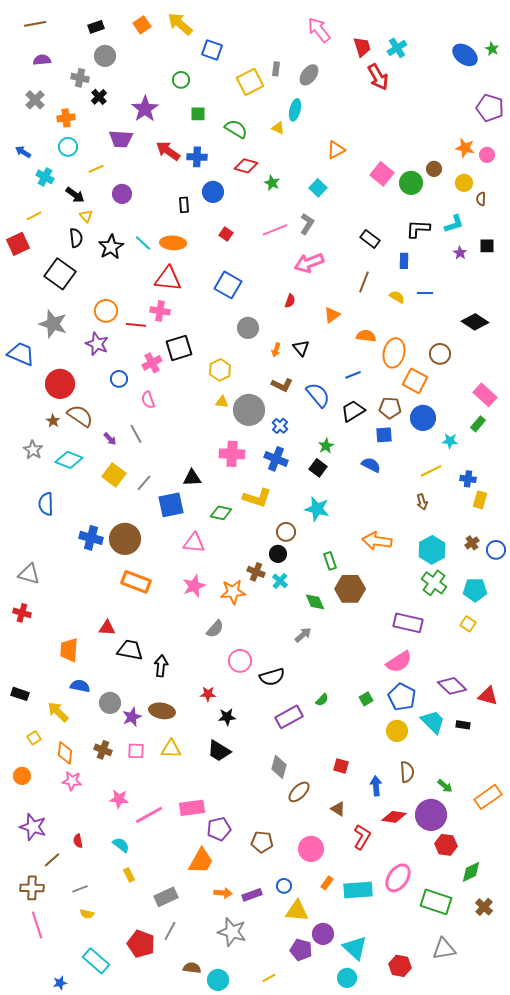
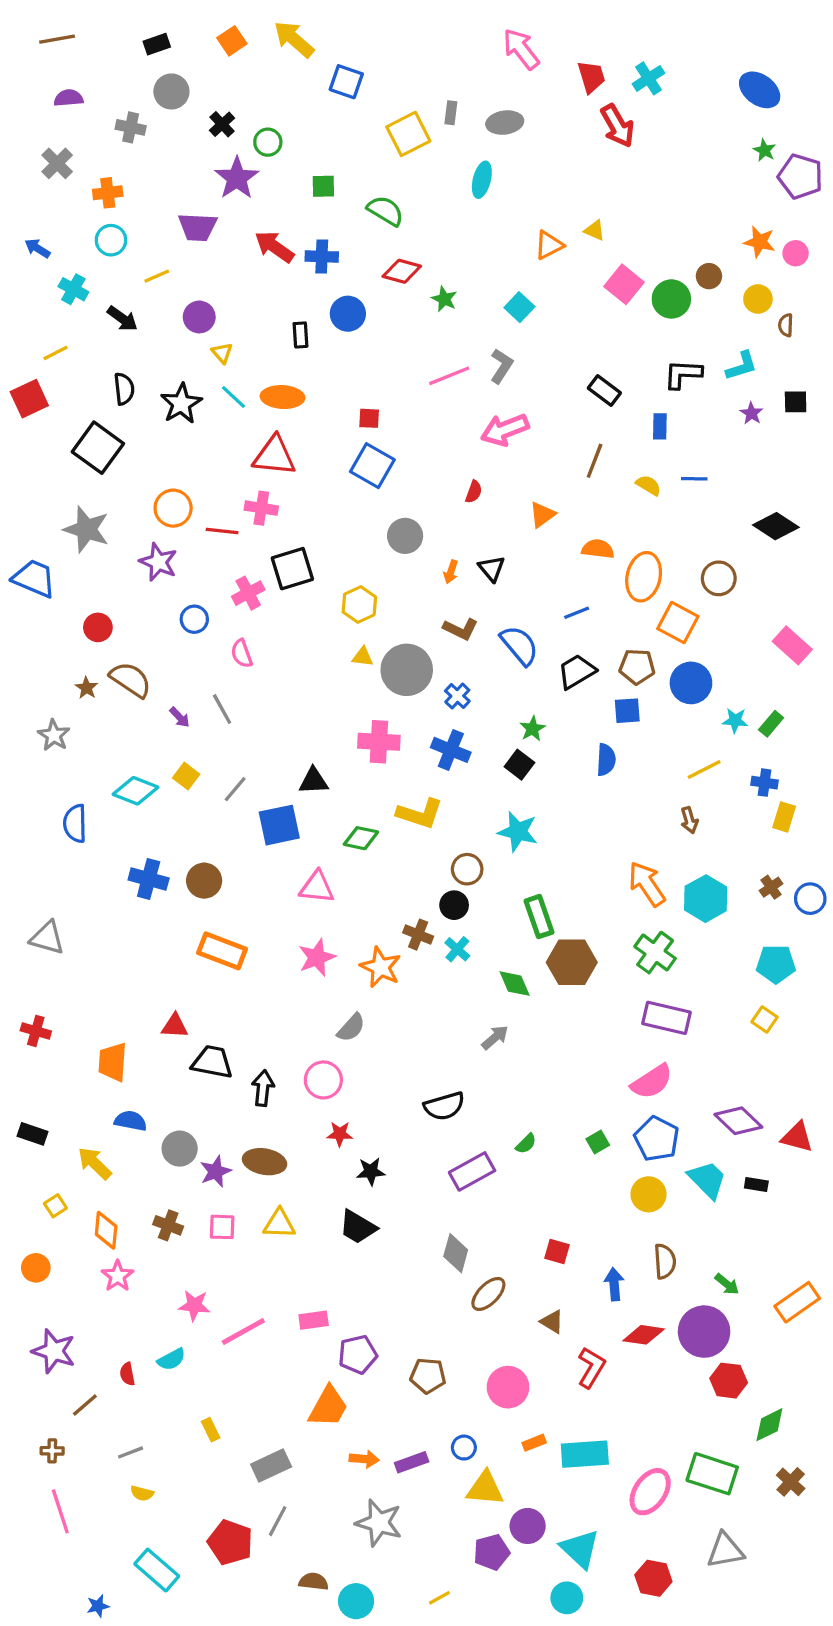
green star: (492, 49) -> (764, 150), moved
gray ellipse: (309, 75) -> (505, 123), turned 45
green circle: (181, 80) -> (268, 142), moved
black cross: (99, 97) -> (222, 124), moved
yellow triangle: (278, 128) -> (595, 230), moved
yellow triangle: (86, 216) -> (222, 353), moved
red square: (226, 234) -> (369, 418), moved, turned -32
red circle: (60, 384) -> (98, 627), size x0.6
green rectangle: (478, 424) -> (771, 724), moved
cyan diamond: (69, 460) -> (135, 791), moved
blue semicircle: (371, 465) -> (606, 760), turned 66
yellow square: (114, 475) -> (186, 776), size x0.7
brown circle: (125, 539) -> (204, 881), size x0.7
orange arrow: (377, 541) -> (647, 884), moved, turned 48
green rectangle: (330, 561) -> (539, 917), size x1.4
green cross: (434, 583) -> (655, 953), moved
orange star: (233, 592) -> (381, 967), turned 30
red cross: (22, 613) -> (36, 1031), moved
pink circle: (240, 661) -> (323, 1080), moved
pink star: (72, 781) -> (118, 1276), turned 30
pink rectangle: (192, 808) -> (314, 1320), size x0.7
cyan semicircle: (121, 845) -> (171, 1359), moved, turned 114
pink ellipse: (398, 878) -> (650, 1492), moved
orange rectangle: (327, 883) -> (534, 1443), turned 32
brown cross: (32, 888) -> (52, 1451), size x0.6
purple pentagon: (301, 950) -> (492, 1552), turned -30

